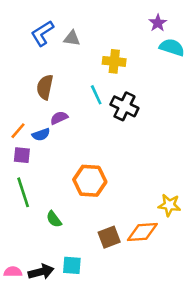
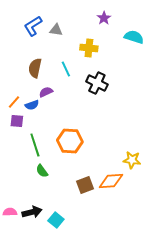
purple star: (158, 23) -> (104, 18), moved
cyan line: (96, 95) -> (66, 69), moved
green line: (23, 192) -> (35, 145), moved
cyan square: (72, 265) -> (56, 220), moved, turned 35

